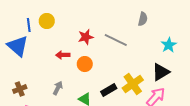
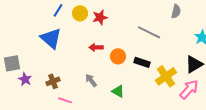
blue line: (29, 25) -> (58, 10), moved, turned 40
red star: (86, 37) -> (100, 17), moved
gray arrow: (58, 88) -> (91, 80), turned -64
black rectangle: (109, 90) -> (142, 62), moved, turned 49

